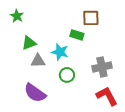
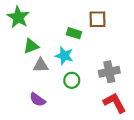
green star: (17, 16) -> (18, 17), size x1.5
green rectangle: (77, 35) -> (74, 33), moved
purple semicircle: (35, 93) -> (37, 100), size x0.7

